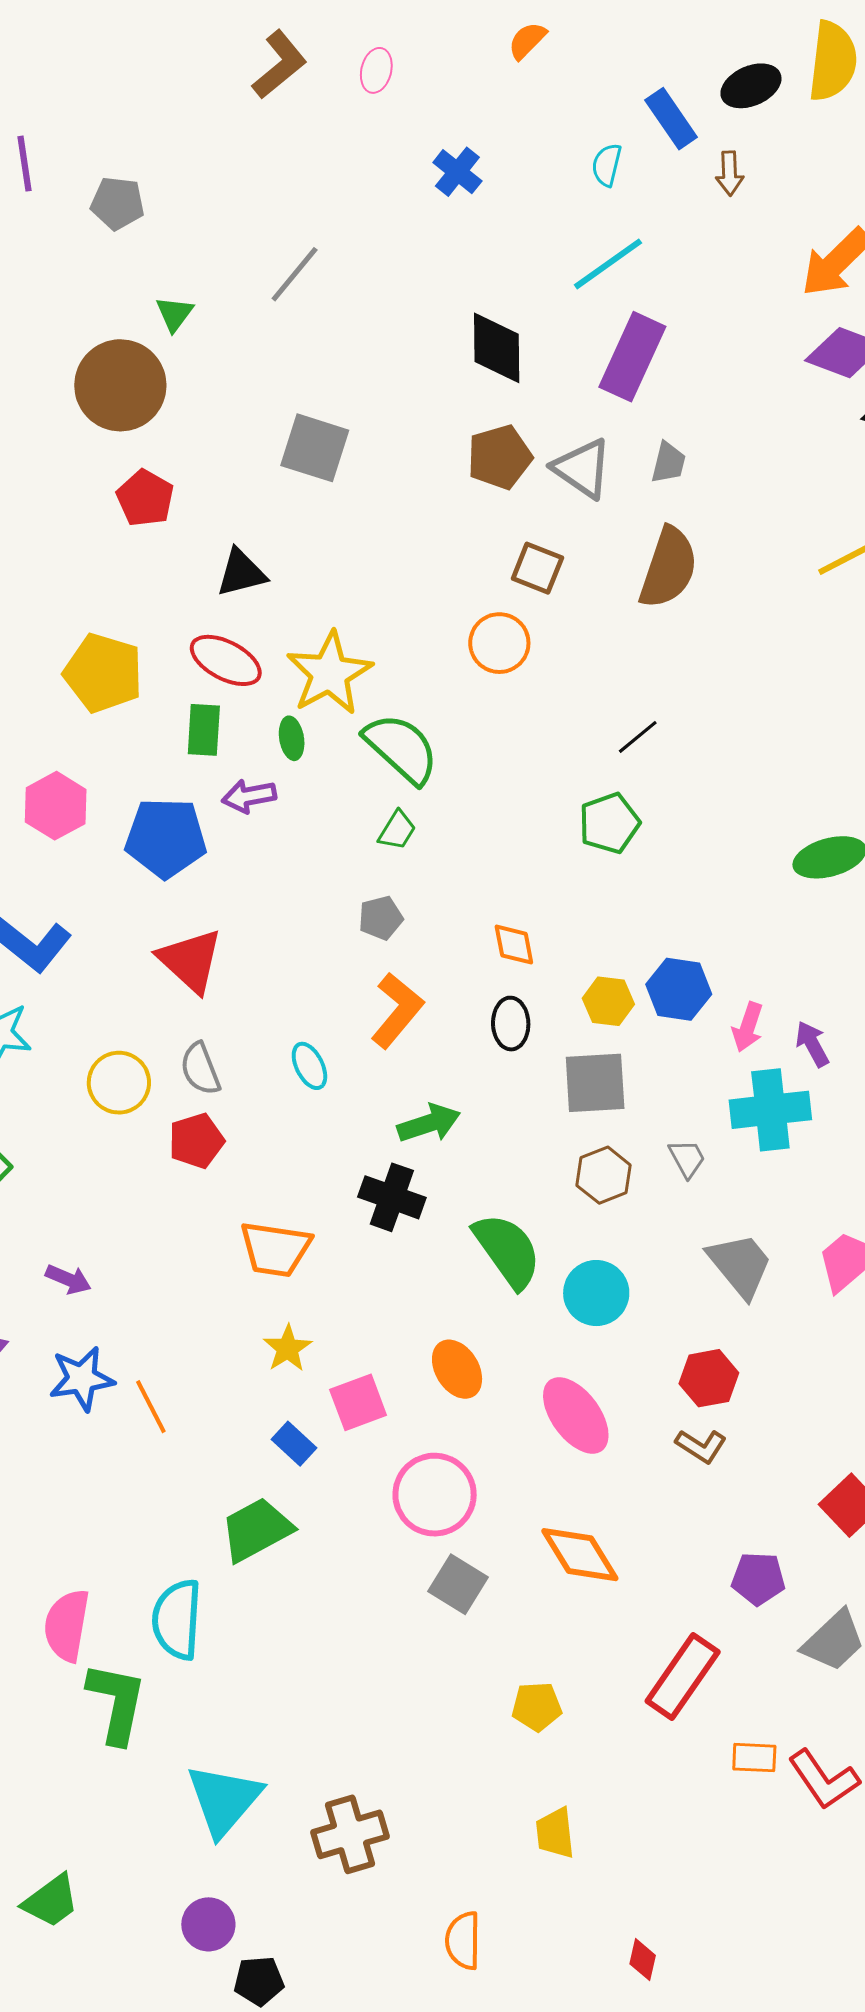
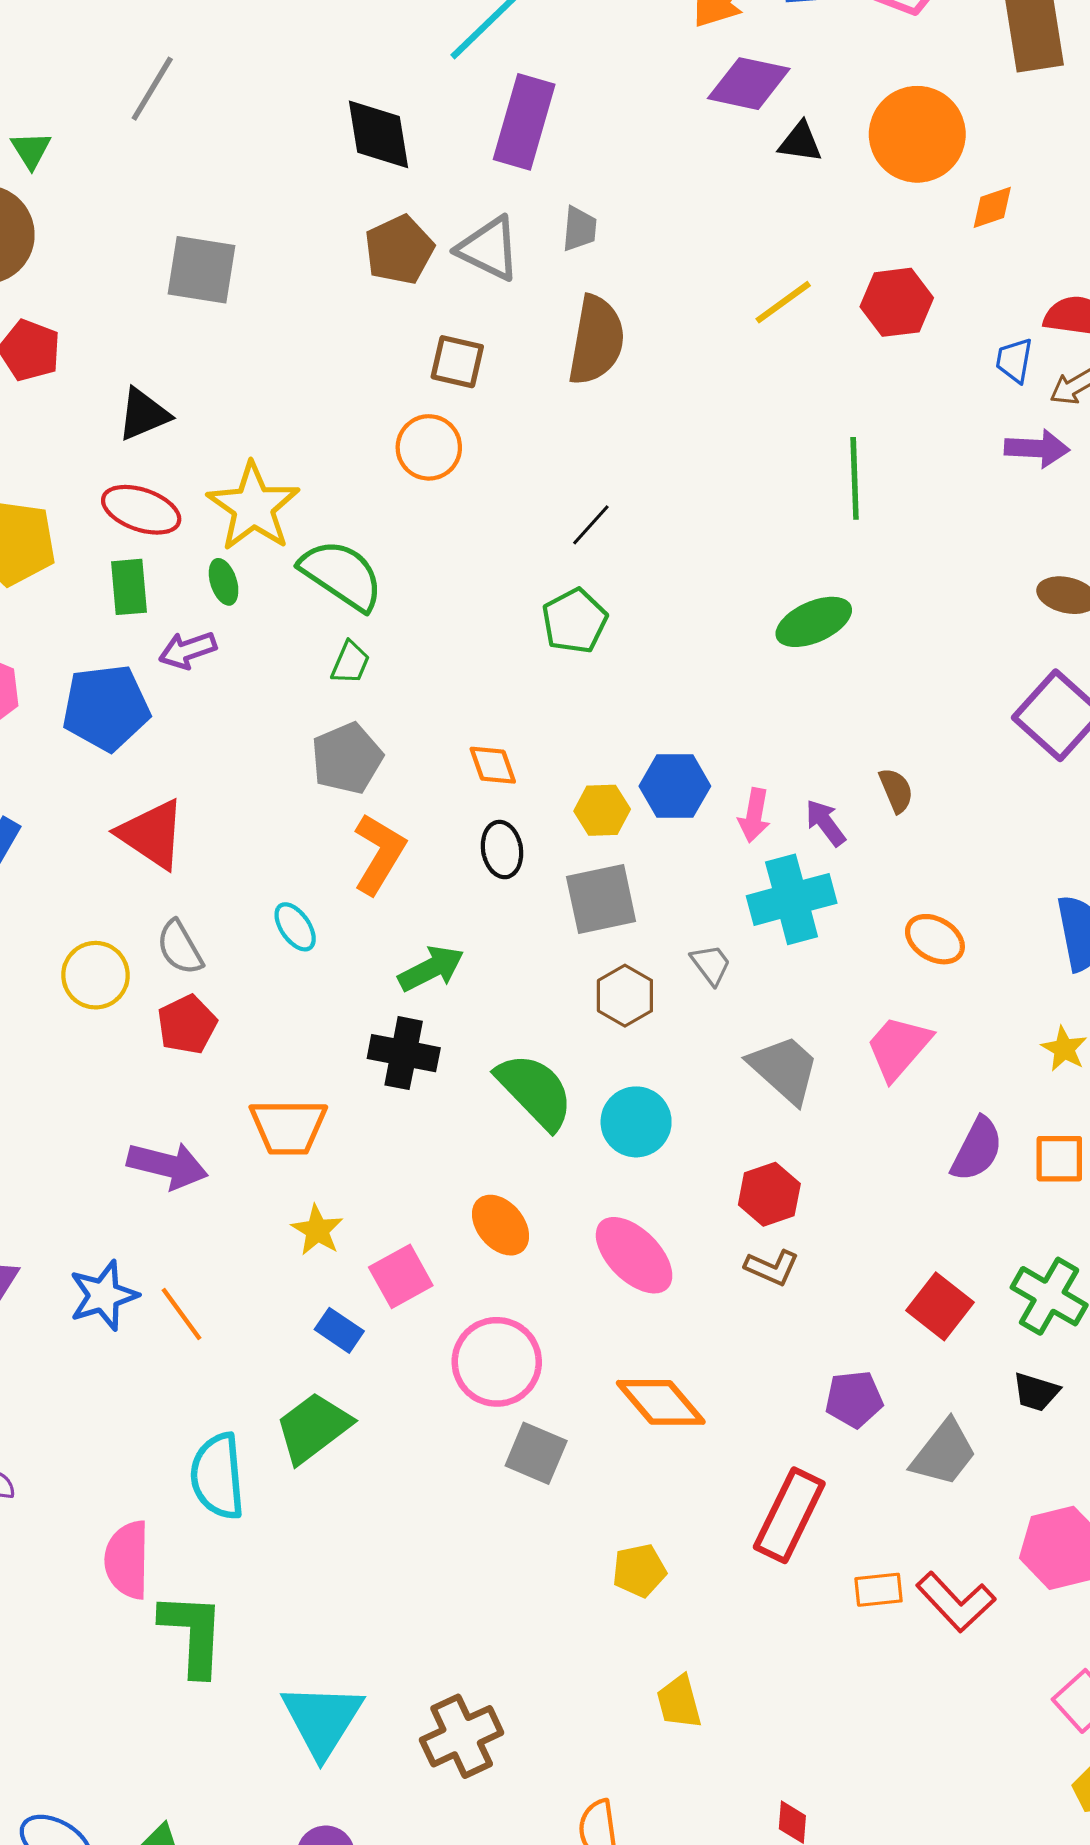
gray pentagon: (381, 918) -> (347, 758), size x1.5
purple arrow: (68, 1279) -> (168, 1165), moved, size x1.6
cyan semicircle: (177, 1619) -> (218, 1476), moved

